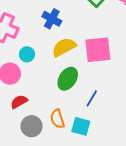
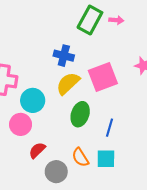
blue cross: (52, 19) -> (64, 56), moved
cyan circle: (27, 54) -> (33, 100), size x1.5

